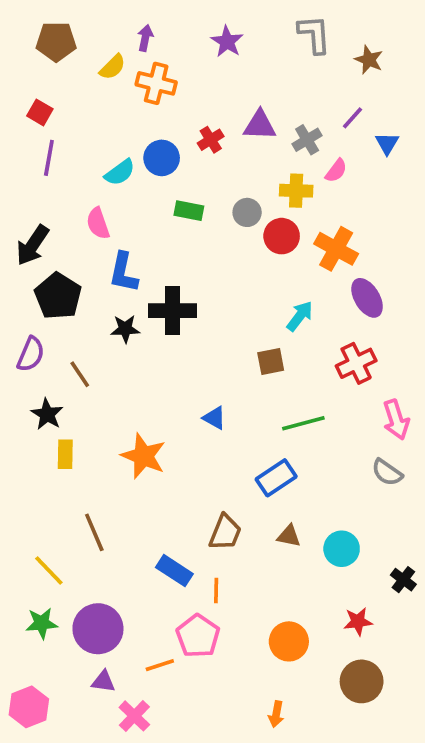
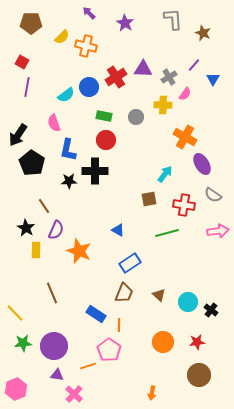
purple arrow: (145, 38) -> (89, 13), moved, turned -56
red cross: (211, 140) -> (116, 77), size x1.5
red circle: (282, 236) -> (106, 140), moved
purple semicircle: (31, 354) -> (56, 230), moved
red cross: (356, 363) -> (184, 205), moved, turned 35
pink arrow: (396, 420) -> (218, 231), turned -80
gray semicircle: (387, 472) -> (213, 195), moved
blue rectangle: (276, 478) -> (130, 263), moved
brown triangle: (289, 536) -> (159, 295), turned 32
yellow line: (49, 571) -> (15, 313), moved
black cross: (403, 580) -> (211, 310), moved
orange circle: (289, 641) -> (163, 342), moved

